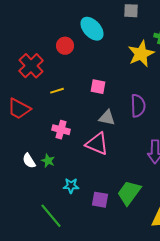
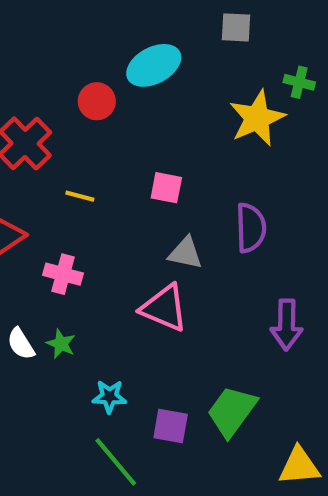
cyan ellipse: (92, 29) -> (154, 65), turned -75
yellow line: (57, 91) -> (80, 196), turned 32
pink cross: (61, 130) -> (63, 274), moved
green line: (51, 216) -> (116, 462), moved

